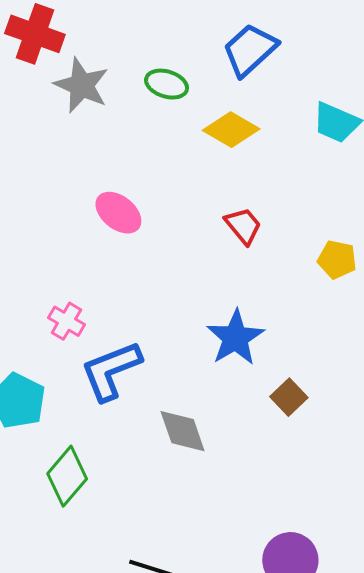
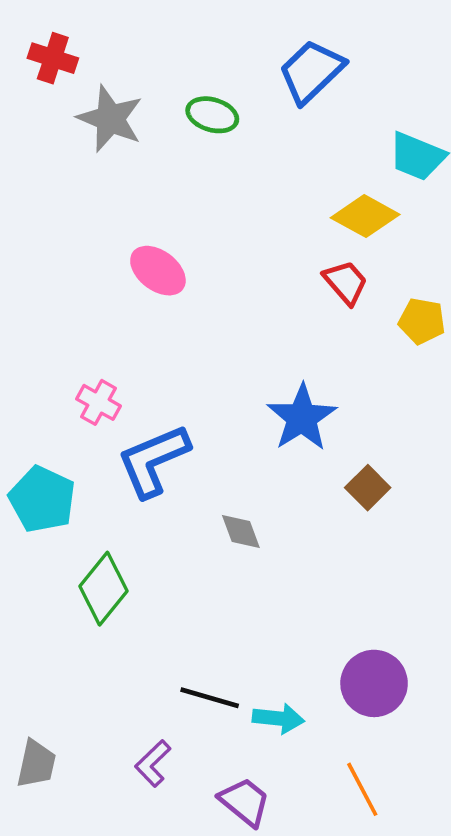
red cross: (35, 34) -> (53, 58), size x0.7
yellow diamond: (231, 130) -> (365, 216), moved
red trapezoid: (243, 226) -> (346, 282), moved
gray diamond: (183, 431) -> (241, 531), size x0.7

